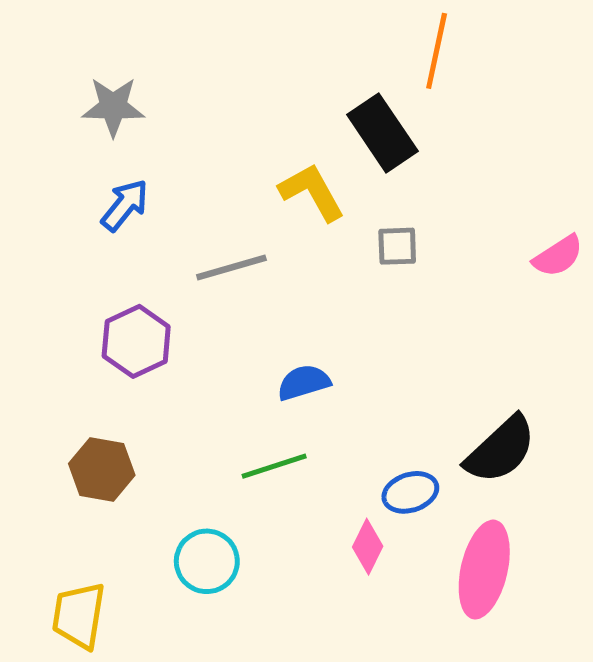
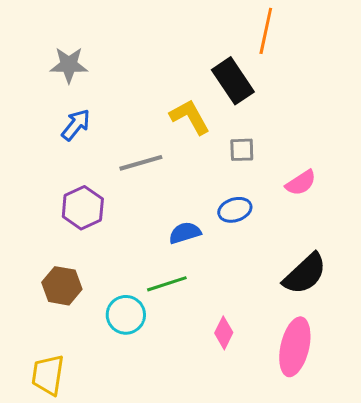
pink semicircle: (558, 256) -> (301, 183), moved
blue ellipse: (410, 492) -> (235, 210), moved
cyan circle: (207, 561) -> (126, 315), moved

